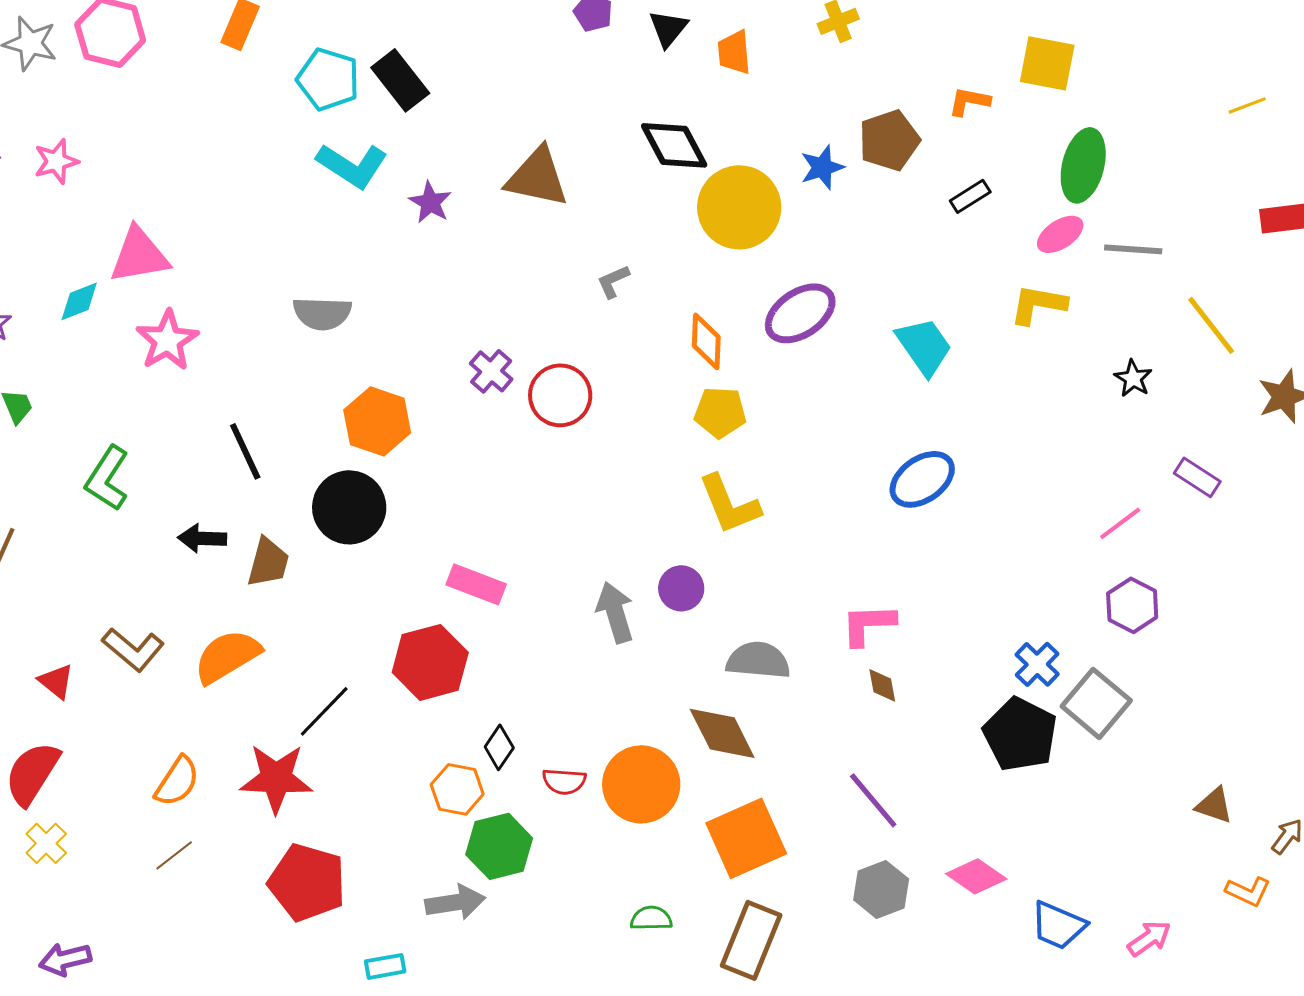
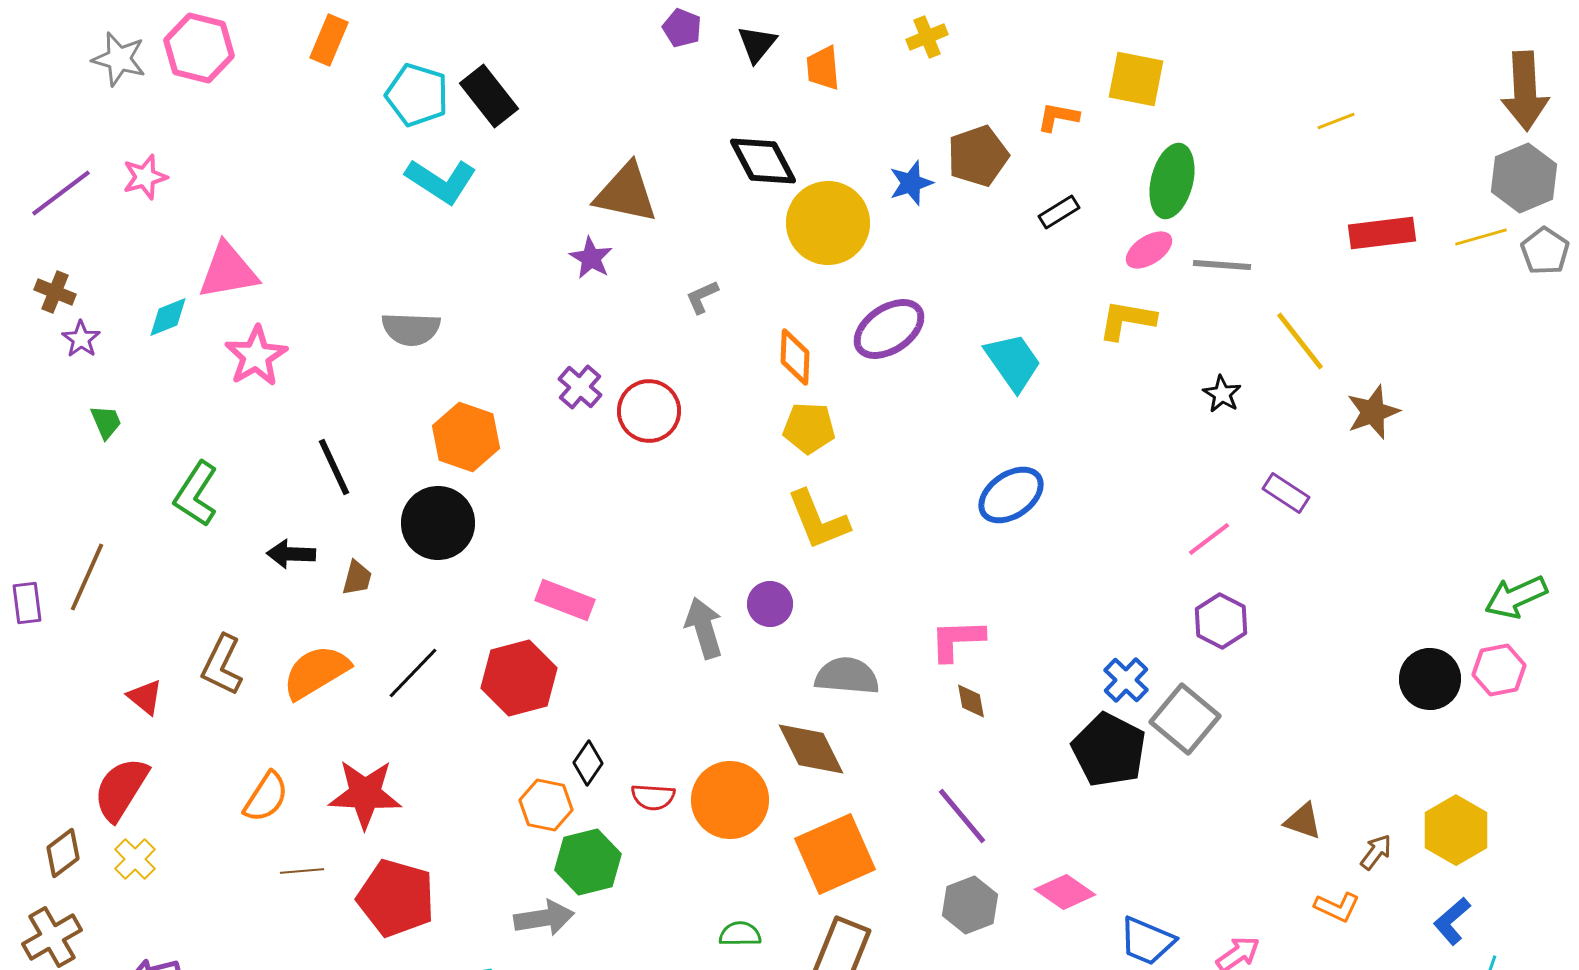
purple star: (430, 202) -> (591, 258), moved
brown trapezoid: (268, 562) -> (357, 578), size x0.7
brown L-shape: (133, 649) -> (222, 665), turned 76
black line: (324, 711) -> (413, 673), moved
brown line: (174, 855) -> (302, 871), moved, turned 33

